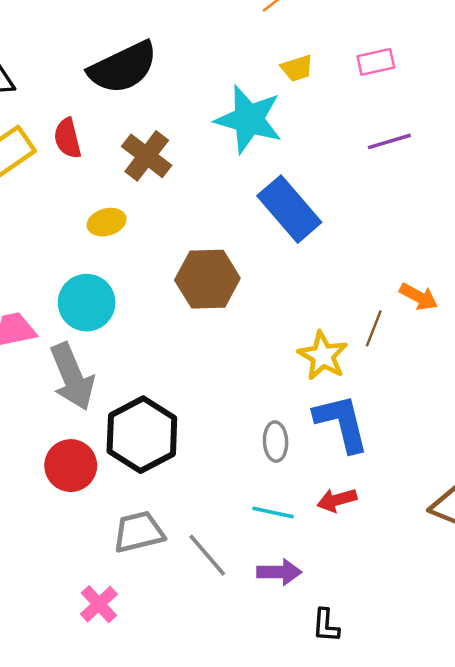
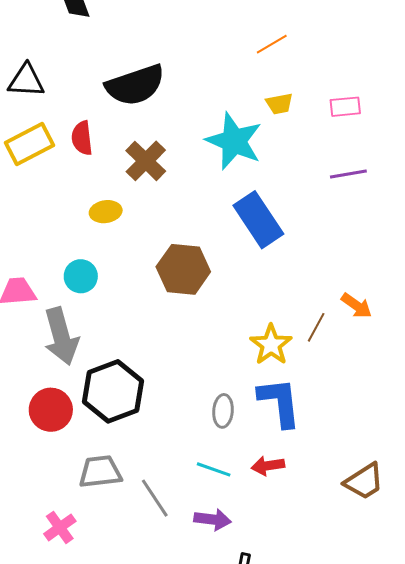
cyan circle: (87, 303) -> (81, 276), size x0.7

